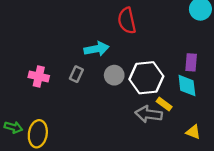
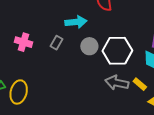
yellow rectangle: (164, 104) -> (140, 84), moved

